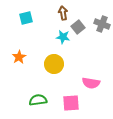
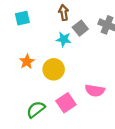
orange star: (19, 57) -> (27, 62), moved
green semicircle: (38, 100) -> (36, 109), turned -30
pink square: (71, 103) -> (66, 103), moved, turned -30

